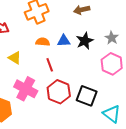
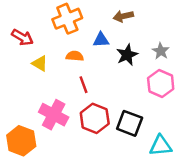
blue triangle: (64, 41) -> (101, 40), moved
yellow triangle: (15, 58) -> (40, 64), moved
cyan triangle: (112, 114) -> (161, 146), turned -42

